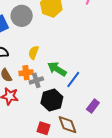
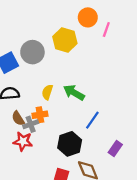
green arrow: (57, 69) -> (74, 93), moved
gray cross: (36, 80) -> (31, 124), moved

